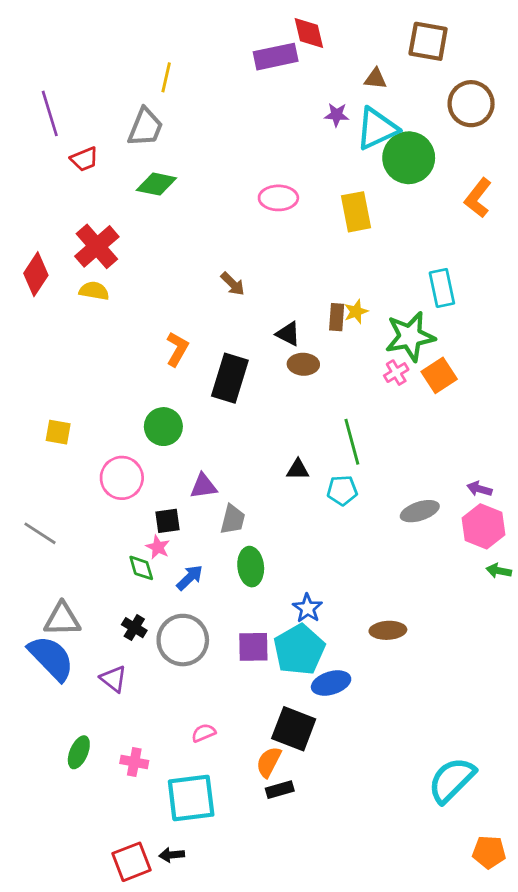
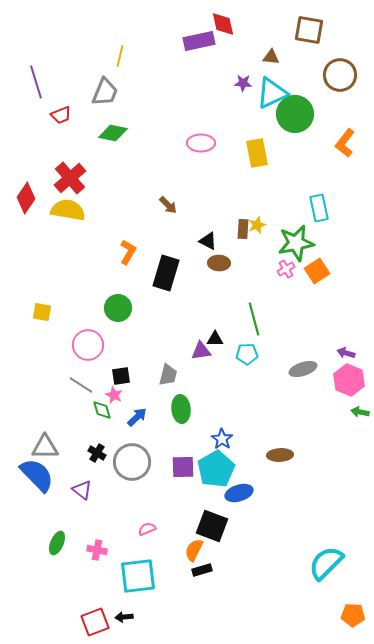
yellow semicircle: (94, 291) -> (68, 210), size x1.6
purple triangle: (204, 486) -> (201, 351), moved
gray line: (40, 533) -> (81, 385), moved

